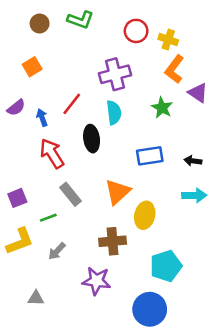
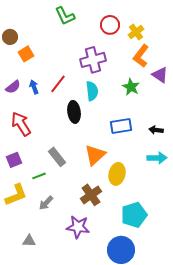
green L-shape: (80, 20) -> (65, 16), turned 45
brown circle: (40, 24) -> (10, 37), moved
yellow cross: (168, 40) -> (136, 32), turned 35
blue arrow: (42, 118) -> (34, 87), moved
red arrow: (52, 153) -> (21, 124), moved
brown cross: (113, 241) -> (91, 195), turned -30

